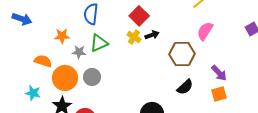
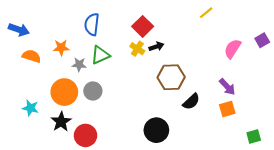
pink semicircle: (205, 31) -> (233, 49), moved
brown hexagon: (182, 54) -> (171, 77), moved
orange semicircle: (43, 61) -> (32, 56), moved

